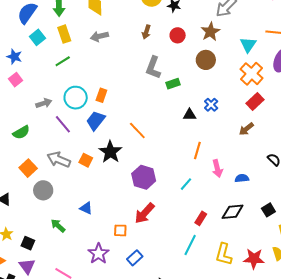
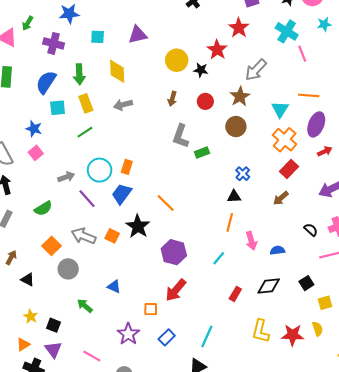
cyan square: (37, 37) -> (58, 108), turned 35
black triangle: (190, 115) -> (234, 197), moved
cyan line: (190, 245) -> (207, 336), moved

